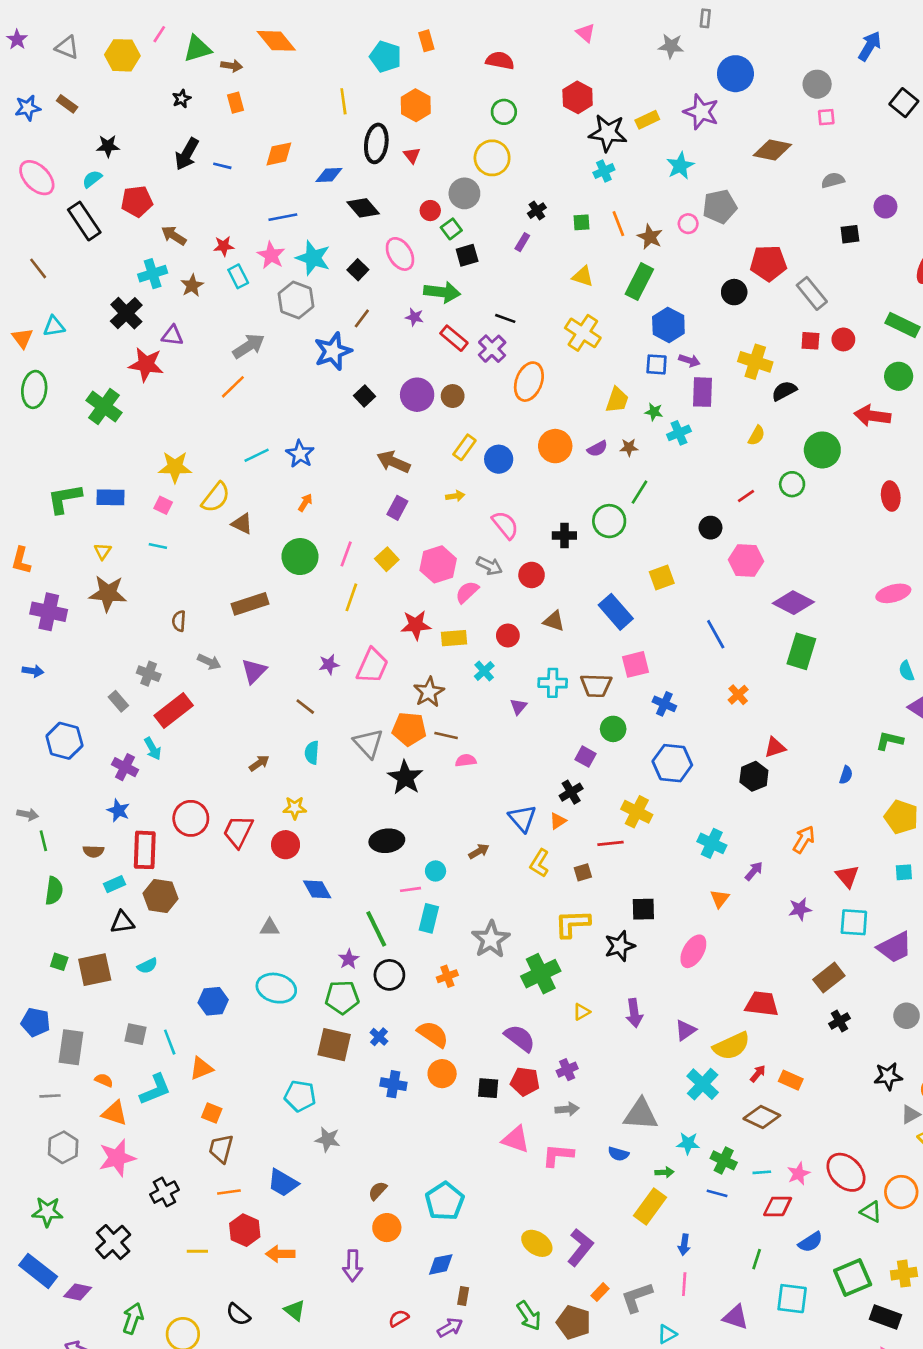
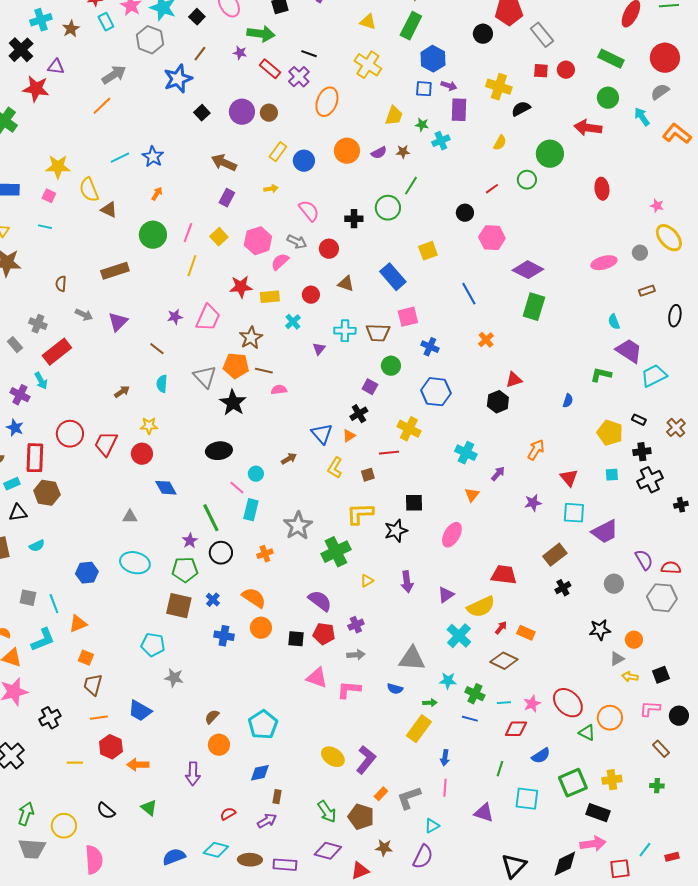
yellow semicircle: (216, 497) -> (89, 190), turned 120
pink line: (411, 889) -> (237, 488), turned 49

